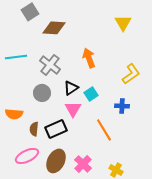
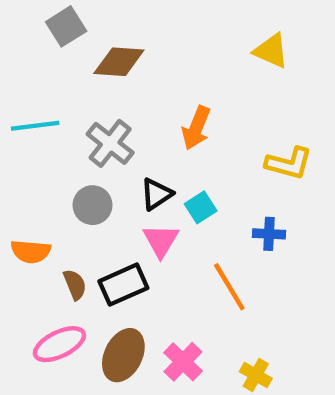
yellow triangle: (123, 23) -> (271, 51), turned -36
orange arrow: (89, 58) -> (196, 128), turned -138
yellow L-shape: (131, 74) -> (289, 163), turned 50
brown semicircle: (34, 129) -> (75, 285), turned 152

